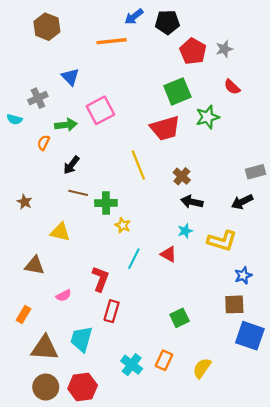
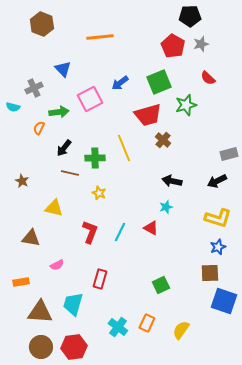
blue arrow: (134, 17) -> (120, 83), moved
black pentagon: (167, 22) -> (190, 16), moved
brown cross: (182, 176) -> (163, 140), moved
green cross: (106, 203) -> (95, 158), moved
yellow star: (123, 225) -> (99, 193), moved
yellow L-shape: (222, 241) -> (218, 218), moved
red L-shape: (100, 279) -> (90, 232), moved
orange rectangle: (23, 315) -> (21, 282), turned 49

